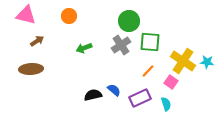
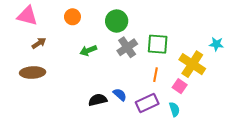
green circle: (129, 21) -> (117, 21), moved
cyan star: (207, 62) -> (216, 44), moved
orange line: (148, 71) -> (156, 75), turned -32

